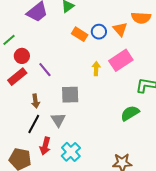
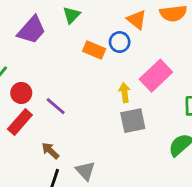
orange triangle: (120, 29) -> (137, 20), moved
gray square: (70, 95) -> (133, 121), moved
brown arrow: (36, 101) -> (50, 151), turned 152

